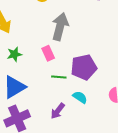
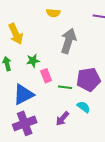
pink rectangle: (48, 53) -> (46, 76), moved
green star: (14, 54) -> (33, 61), moved

